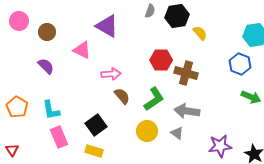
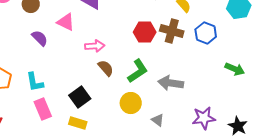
blue hexagon: (240, 64) -> (206, 33), moved
purple semicircle: (46, 66) -> (40, 38), moved
brown cross: (186, 73) -> (172, 31), moved
gray triangle: (177, 133) -> (158, 120), moved

